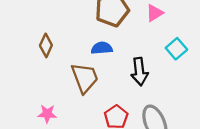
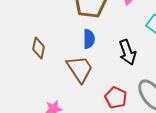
blue semicircle: (102, 48) -> (89, 39), turned 108

